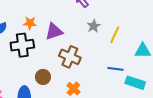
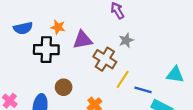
yellow line: (115, 35) -> (123, 79), moved
brown cross: (70, 57) -> (105, 59), moved

